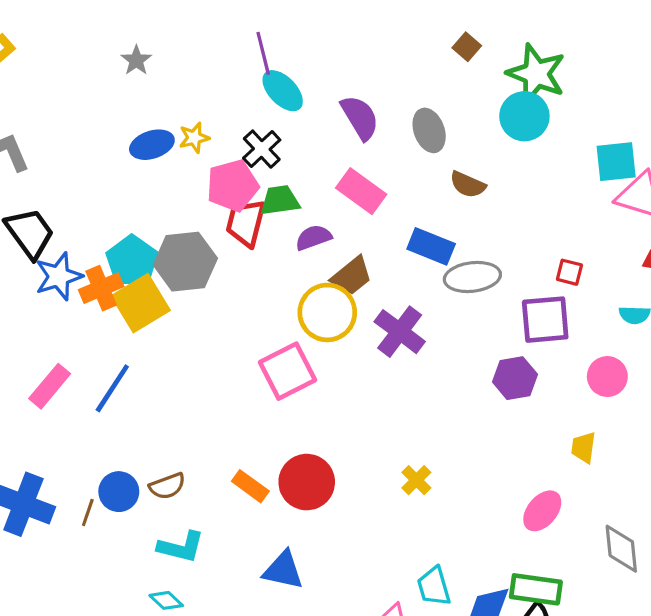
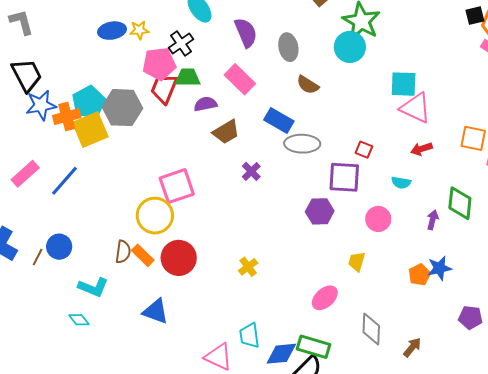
yellow circle: (327, 312) -> (155, 216), moved
purple cross: (400, 332) -> (251, 171), size x0.6
brown semicircle: (167, 486) -> (123, 252), moved, turned -70

